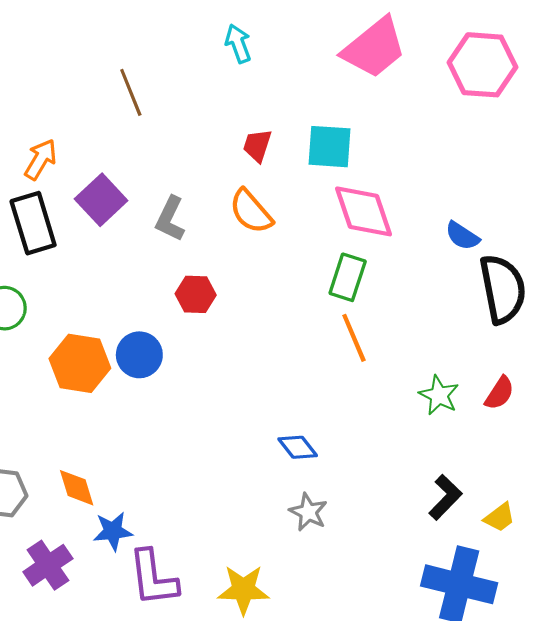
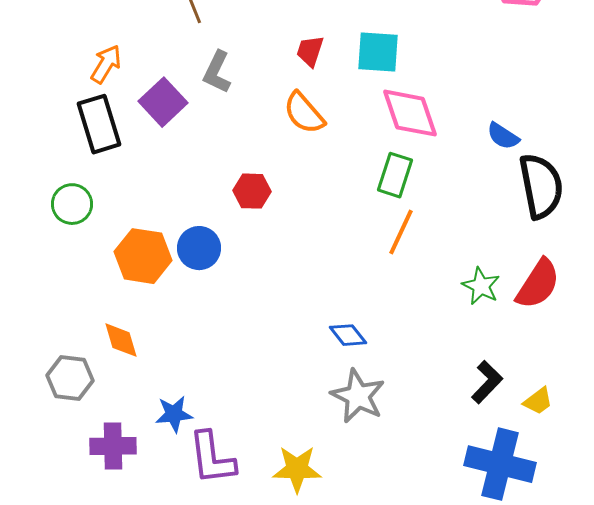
gray L-shape: (170, 219) -> (217, 72), moved
orange line: (354, 338) -> (401, 232), turned 48
red semicircle: (499, 393) -> (538, 284), size x1.6
orange diamond: (77, 488) -> (121, 340), moved
gray star: (308, 512) -> (358, 396), size x1.5
purple cross: (48, 565) -> (113, 446), turned 33

